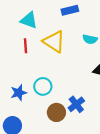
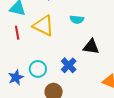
blue cross: (76, 104) -> (69, 65), moved

